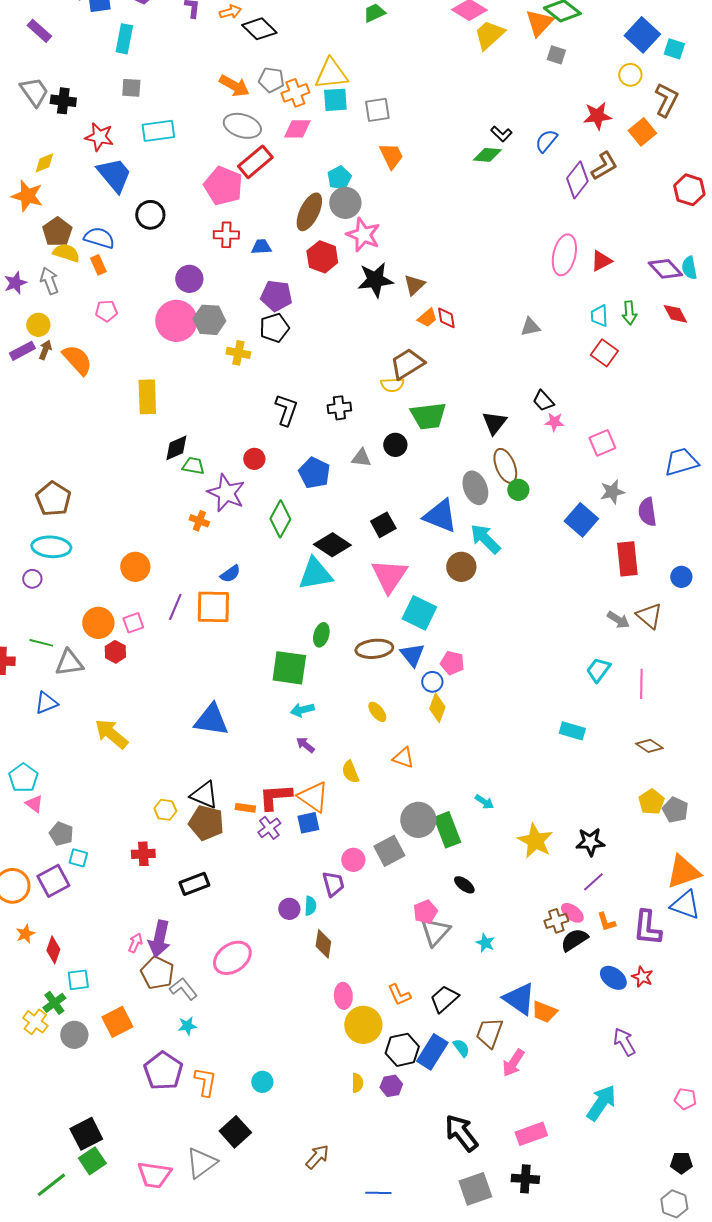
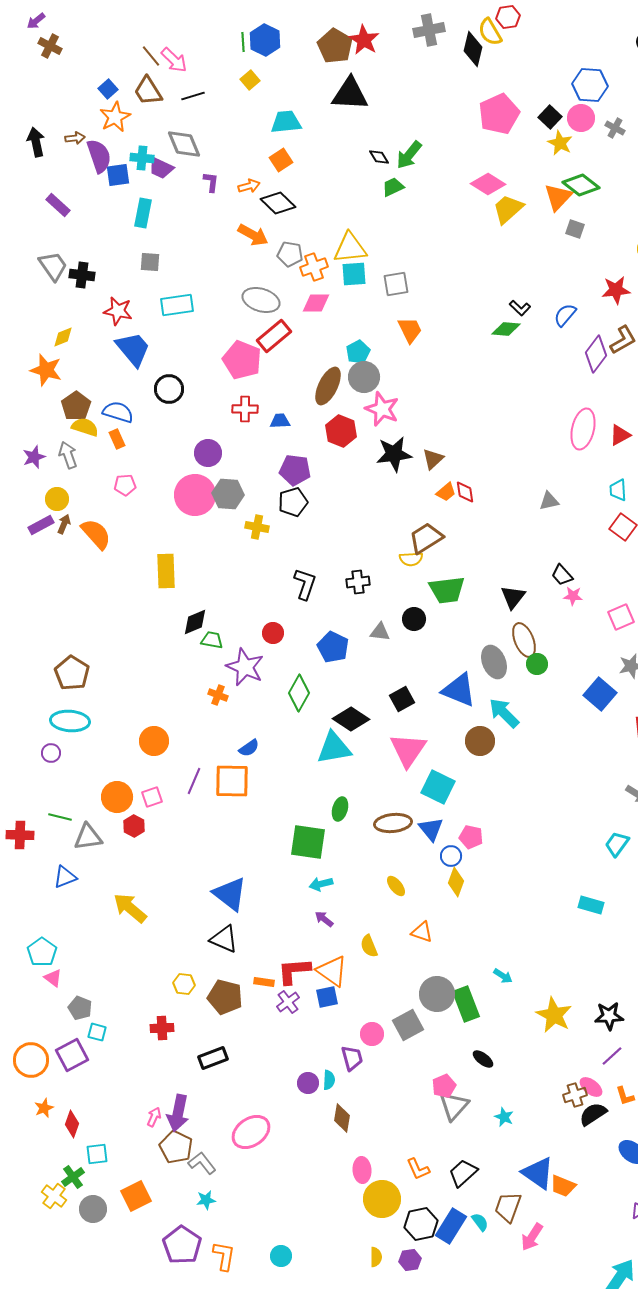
orange arrow: (234, 86) -> (253, 235), moved
blue triangle: (211, 720) -> (230, 894), turned 30
black triangle: (204, 795) -> (224, 939), moved

